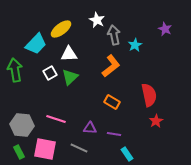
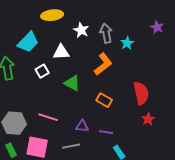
white star: (97, 20) -> (81, 30), moved
yellow ellipse: (61, 29) -> (52, 15), moved, turned 30
green triangle: (70, 77) -> (72, 83), moved, turned -48
gray line: (79, 148) -> (71, 146), turned -36

